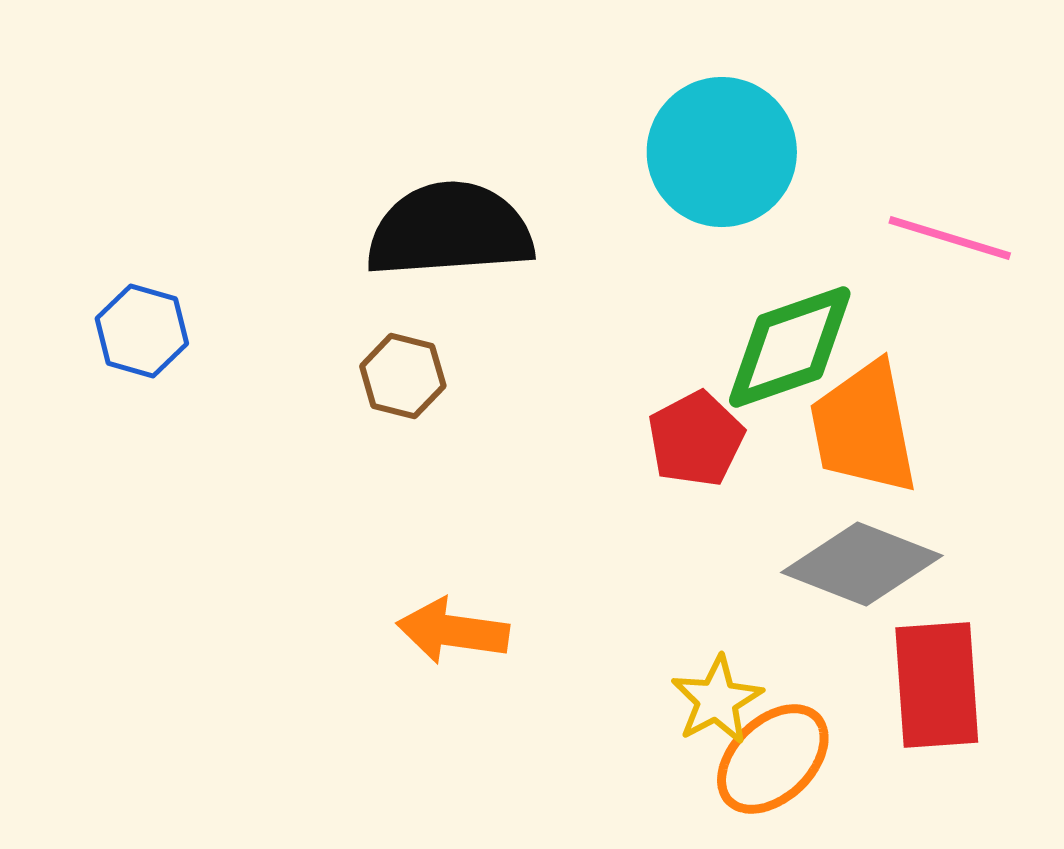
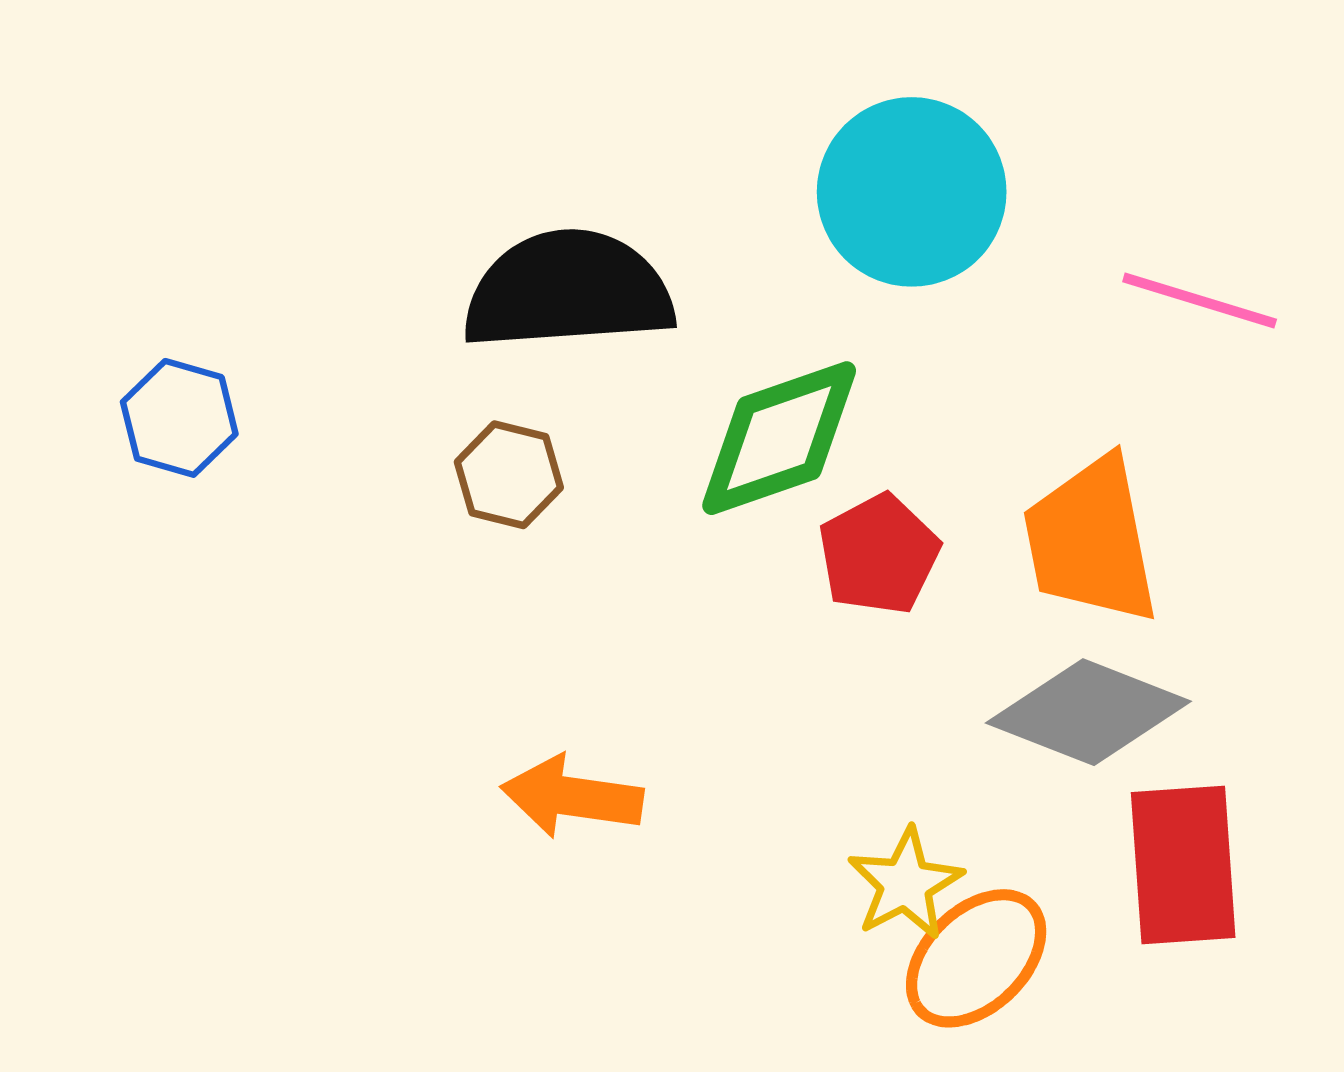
green diamond: (790, 347) -> (779, 438), moved

